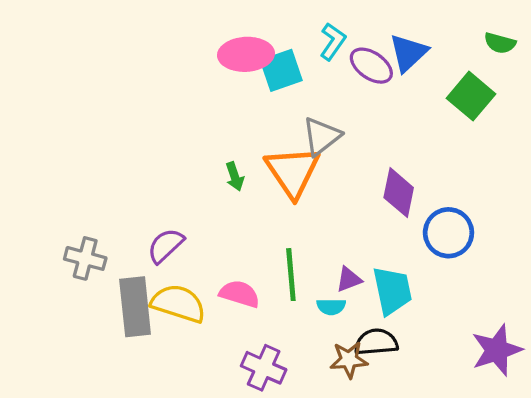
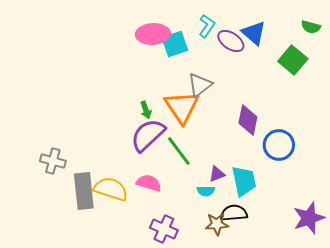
blue triangle: (408, 53) -> (254, 33), turned -36
purple semicircle: (166, 246) -> (148, 135), moved, size x1.5
green line: (291, 275) -> (179, 151), moved, turned -32

